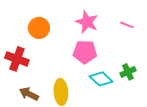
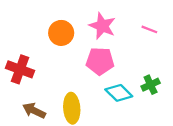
orange circle: (39, 28) -> (61, 33), moved

